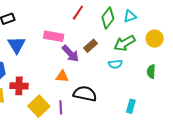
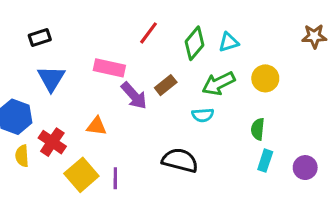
orange triangle: (62, 76) -> (97, 126), moved
red cross: (19, 86) -> (52, 142), turned 30
black semicircle: (85, 94) -> (180, 160), moved
cyan rectangle: (131, 106) -> (265, 161), moved

